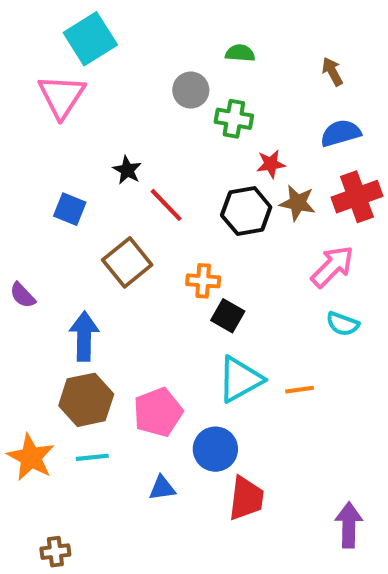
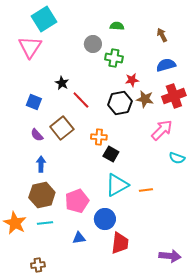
purple semicircle: (23, 295) -> (37, 135), moved
cyan semicircle: (343, 324) -> (177, 158), moved
blue arrow: (84, 336) -> (41, 164), size x0.7
purple arrow: (349, 525) -> (170, 256), turned 95
brown cross: (55, 552) -> (38, 265), moved

